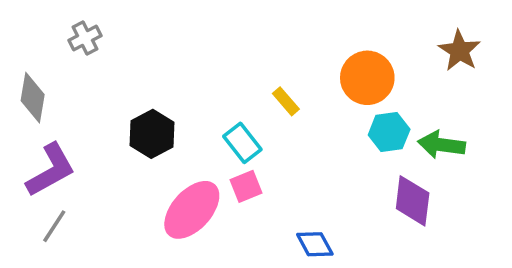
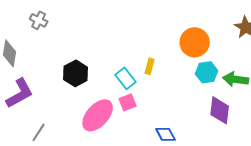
gray cross: (85, 38) -> (39, 20), turned -36
yellow rectangle: (286, 101) -> (150, 66), moved, turned 56
gray line: (54, 226) -> (39, 132), moved

